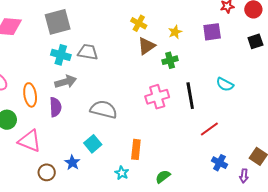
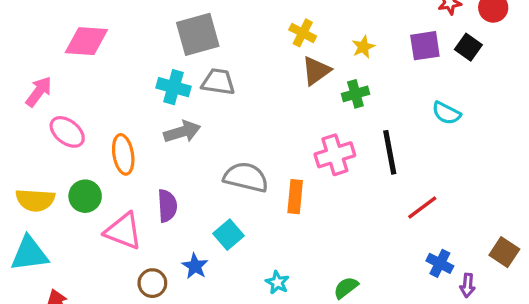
gray square: (58, 22) -> (198, 34), moved
black square: (255, 41) -> (468, 47), moved, turned -35
cyan semicircle: (225, 84) -> (446, 113), moved
purple semicircle: (56, 107) -> (167, 206), moved
orange rectangle: (136, 149) -> (295, 197), moved
purple arrow: (244, 176) -> (467, 285), moved

